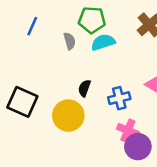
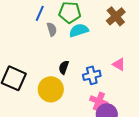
blue line: (32, 26) -> (40, 13), moved

